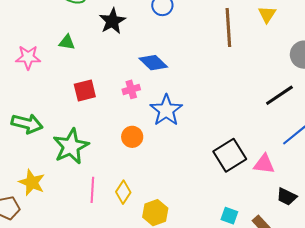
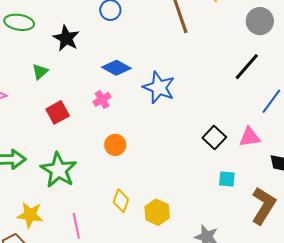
green triangle: (67, 42) -> (40, 72), moved, turned -36
blue star: (166, 110) -> (159, 87), moved
black square: (230, 155) -> (214, 137), size x0.7
pink line: (92, 190) -> (76, 226), moved
cyan square: (229, 216) -> (227, 179), moved

